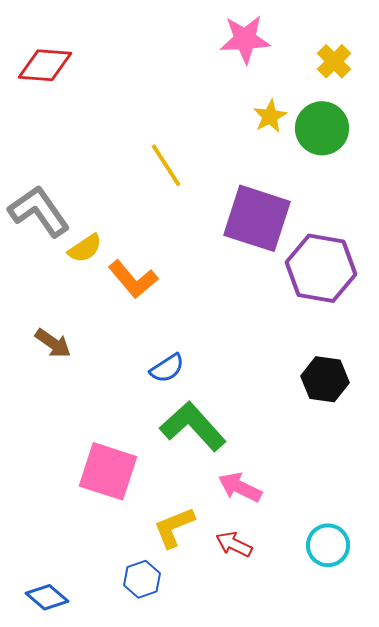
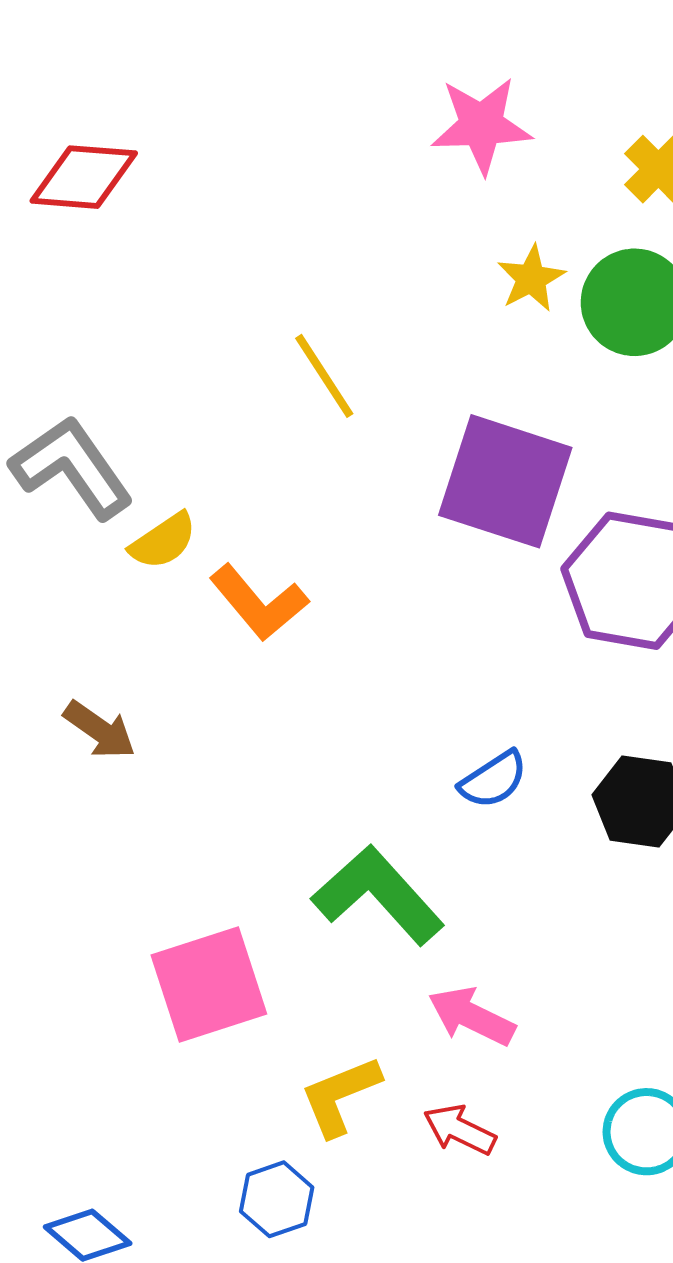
blue semicircle: (167, 368) -> (493, 780), moved
pink square: (108, 471) -> (209, 985), turned -36

